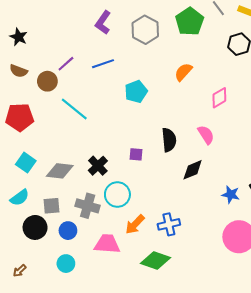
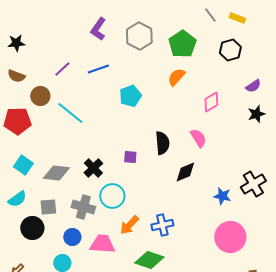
green pentagon: (190, 21) -> (182, 44), moved
black star: (19, 37) -> (16, 43), turned -30
brown circle: (47, 81) -> (40, 96), moved
blue circle: (68, 231) -> (72, 237), moved

